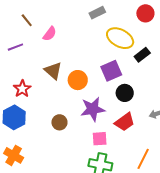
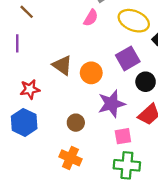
pink semicircle: (50, 34) -> (91, 18), moved
purple line: (15, 47) -> (17, 43), turned -63
red star: (22, 89) -> (30, 89), turned 30
orange cross: (14, 155) -> (70, 158), moved

